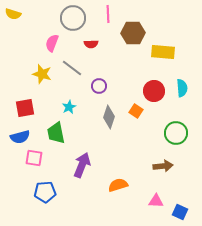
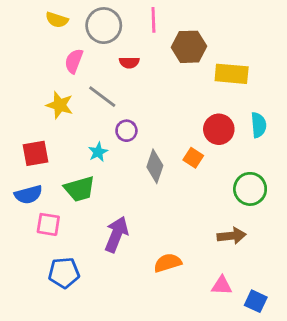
yellow semicircle: (13, 14) -> (57, 20), moved
purple circle: (99, 86) -> (126, 131), moved
green trapezoid: (56, 133) -> (80, 189), turned -95

